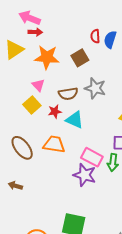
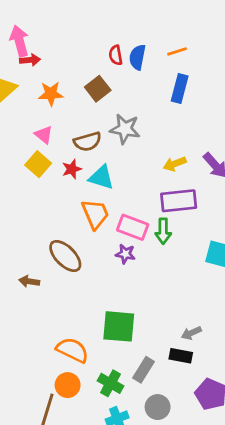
pink arrow: (30, 18) -> (19, 41), turned 60
orange star: (47, 57) -> (51, 94), size x0.7
orange trapezoid: (54, 144) -> (95, 214), moved, turned 65
brown ellipse: (22, 148) -> (65, 256), moved
purple star: (85, 175) -> (125, 254), size x0.6

